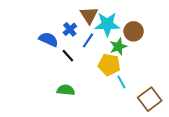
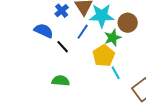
blue cross: (70, 29) -> (62, 11), moved
yellow pentagon: (109, 65) -> (104, 56), turned 30

